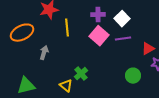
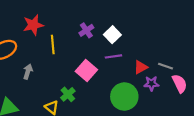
purple cross: (98, 15) -> (86, 30), turned -32
pink square: (99, 36) -> (86, 70), moved
green circle: (133, 76) -> (124, 97), size x1.6

